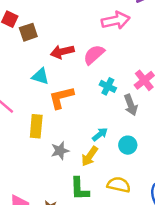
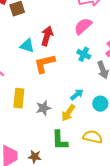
red arrow: (62, 52) -> (47, 36), moved, turned 120
pink semicircle: (94, 55) -> (83, 26), moved
yellow rectangle: (36, 126) -> (19, 98), moved

